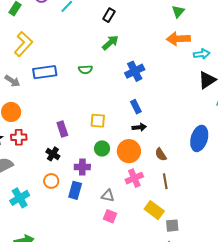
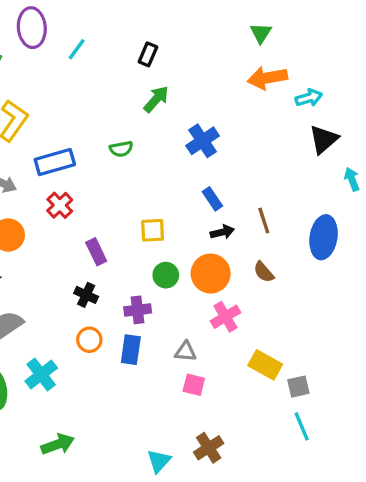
red cross: (19, 137) -> (60, 205), moved, turned -35
brown line: (165, 181) -> (264, 221), moved

